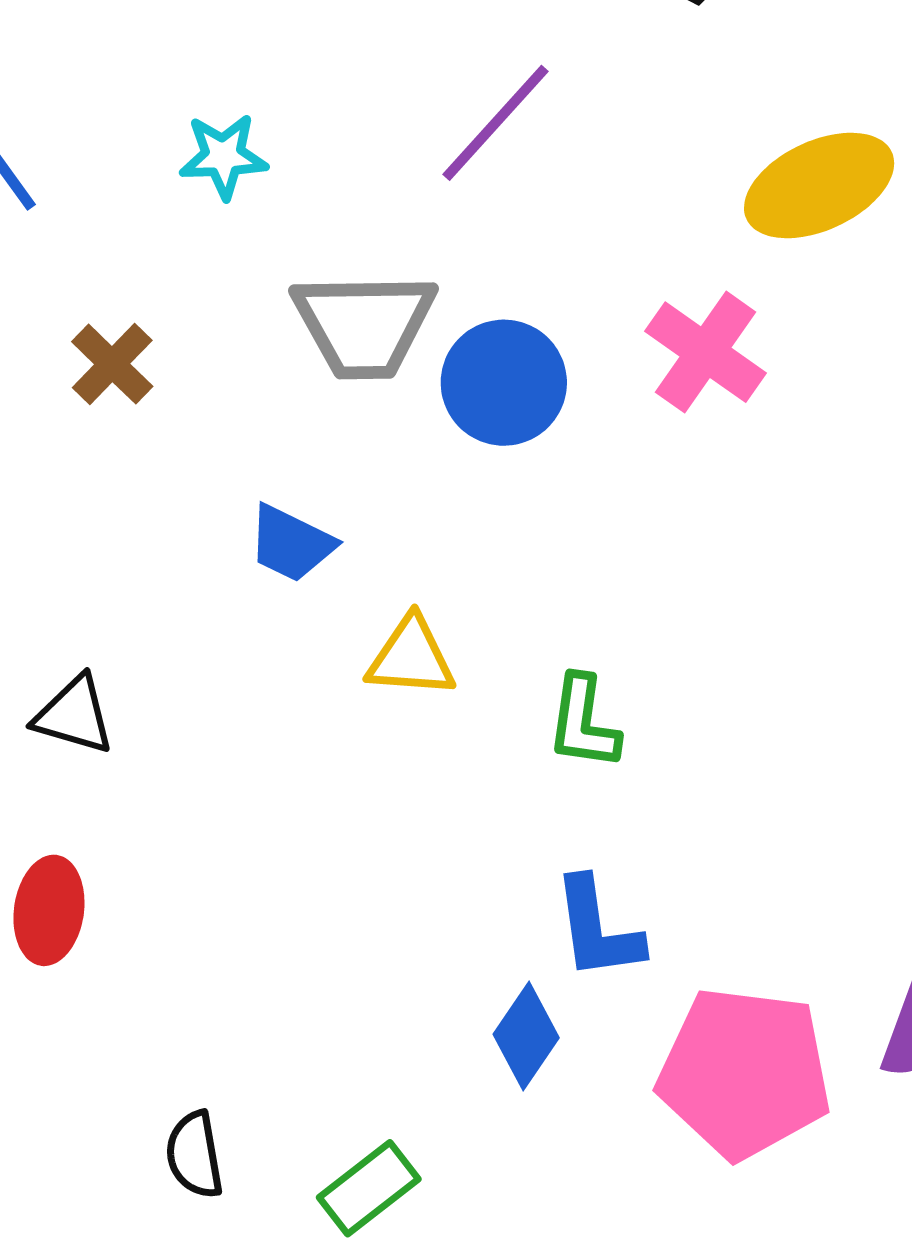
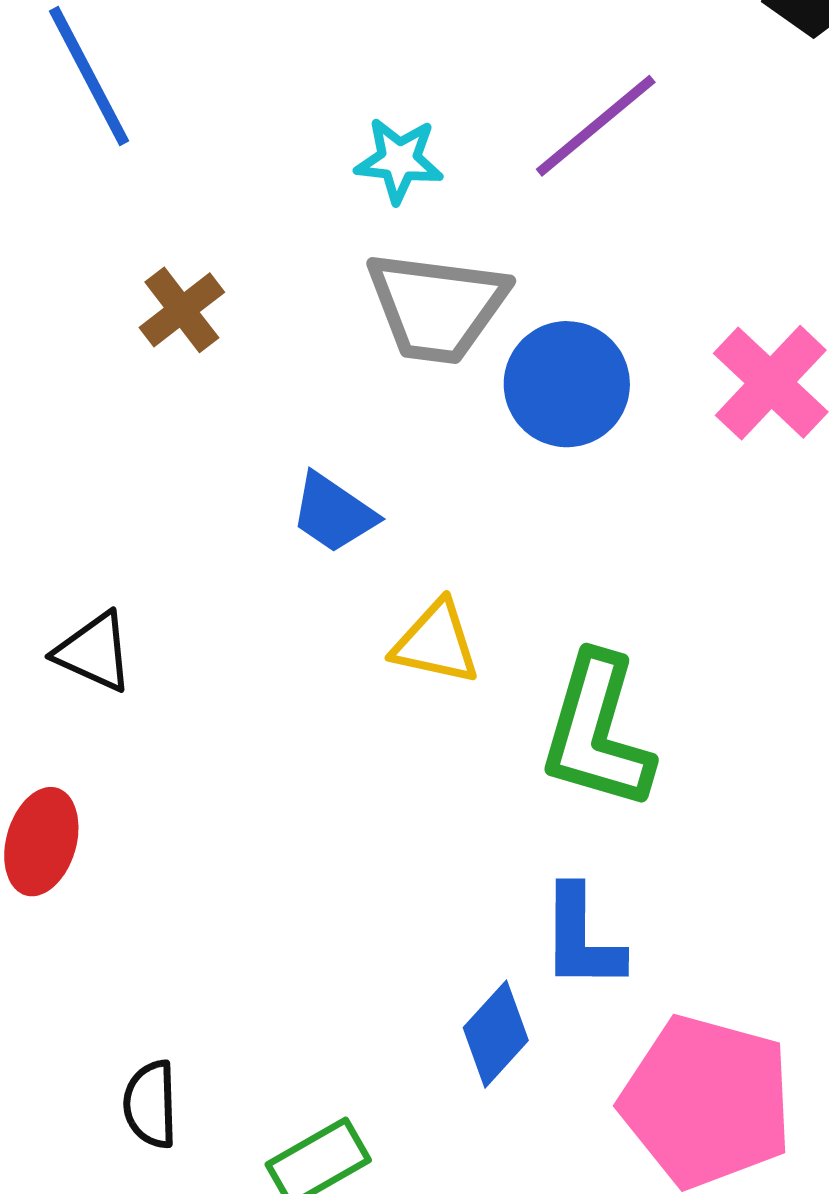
cyan star: (223, 156) -> (399, 160), moved
green L-shape: (583, 722) -> (597, 732), size x1.6

